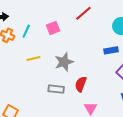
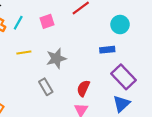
red semicircle: (81, 84) -> (83, 88), moved
gray rectangle: (56, 89) -> (46, 87), turned 49

